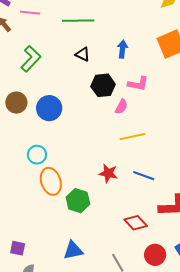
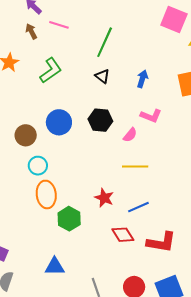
green line: (78, 21) -> (105, 42), turned -76
black hexagon: (103, 85) -> (100, 120), moved
brown circle: (16, 103) -> (26, 135), moved
blue line: (144, 176) -> (138, 207), turned -55
red diamond: (136, 223) -> (123, 235), moved

